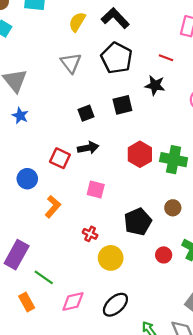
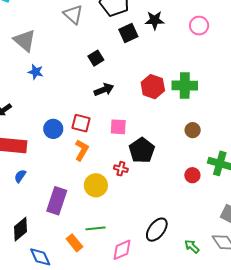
black square: (122, 105) -> (128, 33), moved
red square: (60, 158) -> (81, 123), moved
black pentagon: (138, 222) -> (142, 150), moved
yellow circle: (111, 258) -> (96, 185), moved
green line: (44, 277) -> (96, 228), moved, turned -30
pink diamond: (73, 301) -> (122, 250), moved

